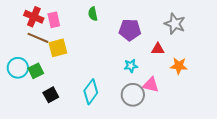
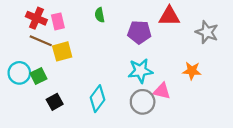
gray star: (175, 24) -> (207, 32), moved
red triangle: (158, 49) -> (169, 16), moved, size x1.5
cyan star: (131, 66) -> (140, 71), size x1.6

